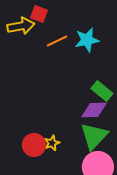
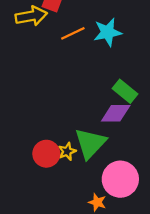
green triangle: (94, 136) -> (90, 143), moved

